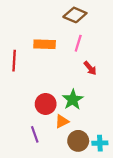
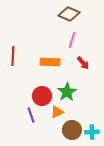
orange rectangle: (45, 44) -> (50, 62), moved
purple line: (35, 134) -> (31, 115), moved

